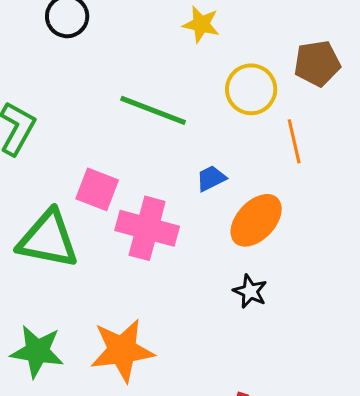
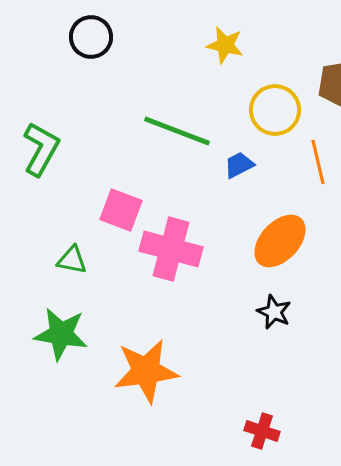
blue trapezoid: (211, 178) -> (239, 165), moved
green triangle: (48, 239) -> (72, 260), size x0.5
green star: (37, 351) -> (61, 334), moved

